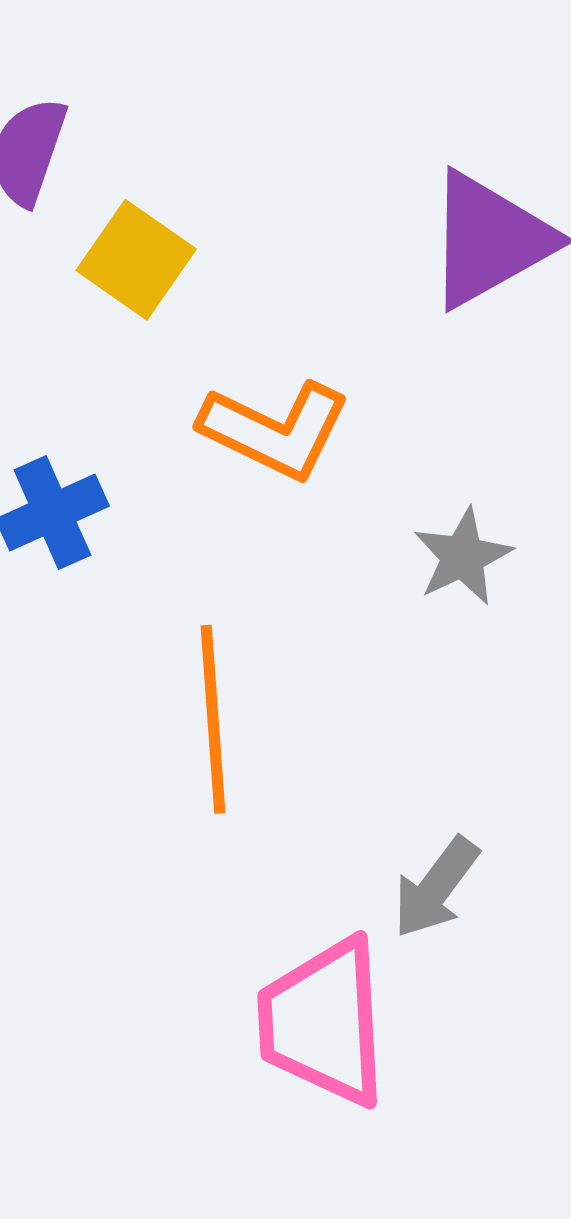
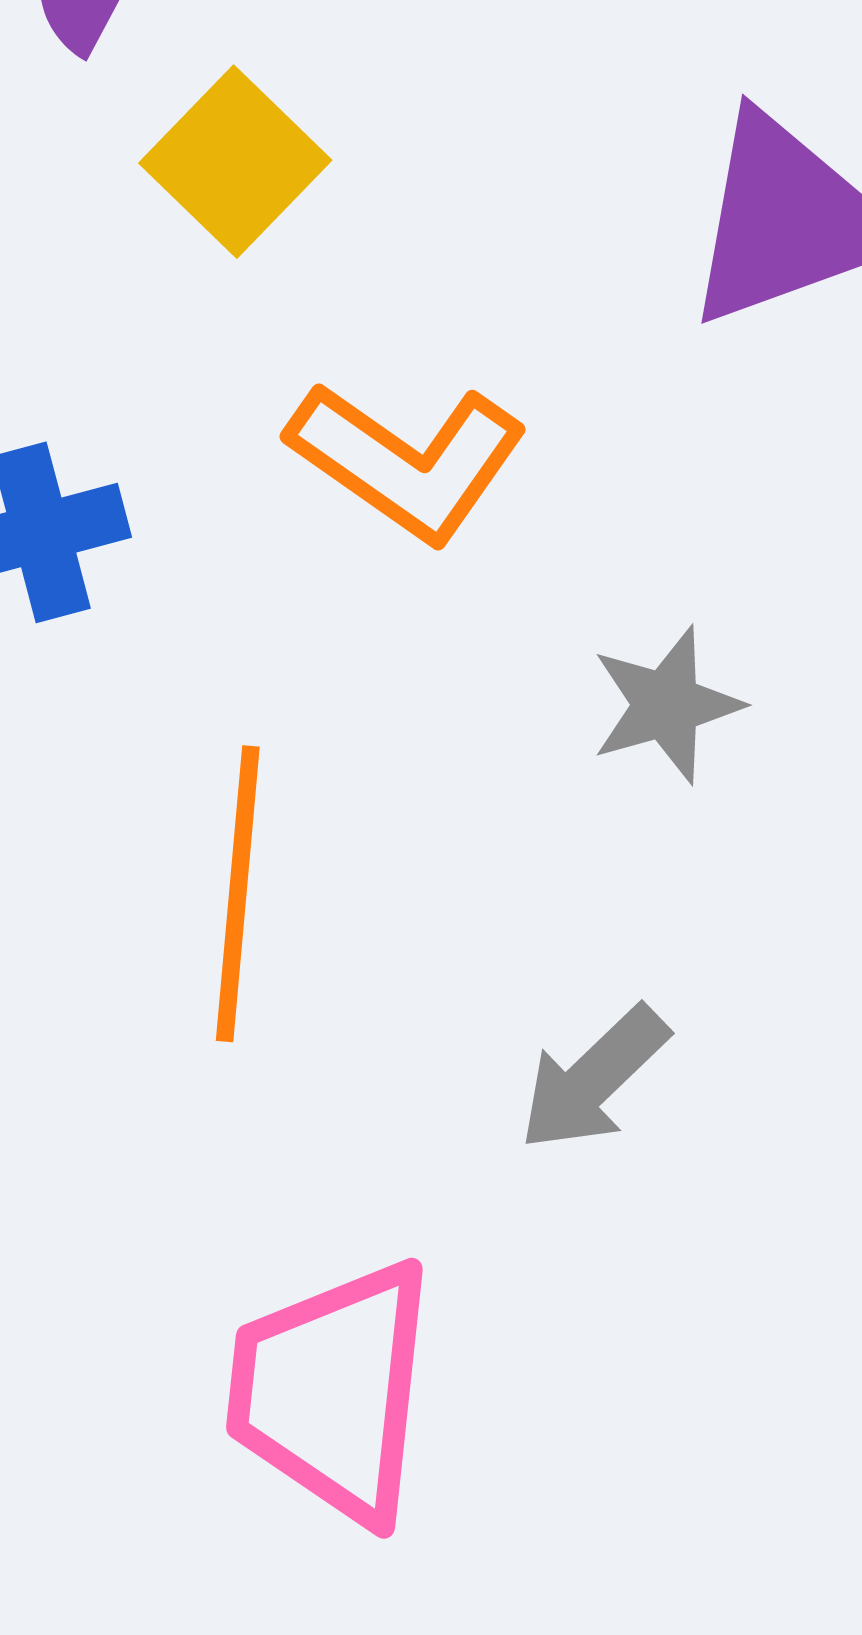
gray arrow: (436, 887) -> (594, 1079), moved

